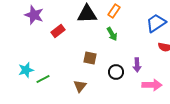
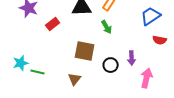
brown square: (90, 58) -> (85, 51), size x1.5
green line: (43, 79) -> (38, 72), turned 40
pink arrow: (152, 85) -> (147, 78), turned -78

